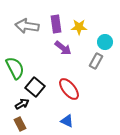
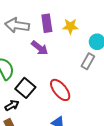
purple arrow: (63, 48) -> (40, 48), moved

